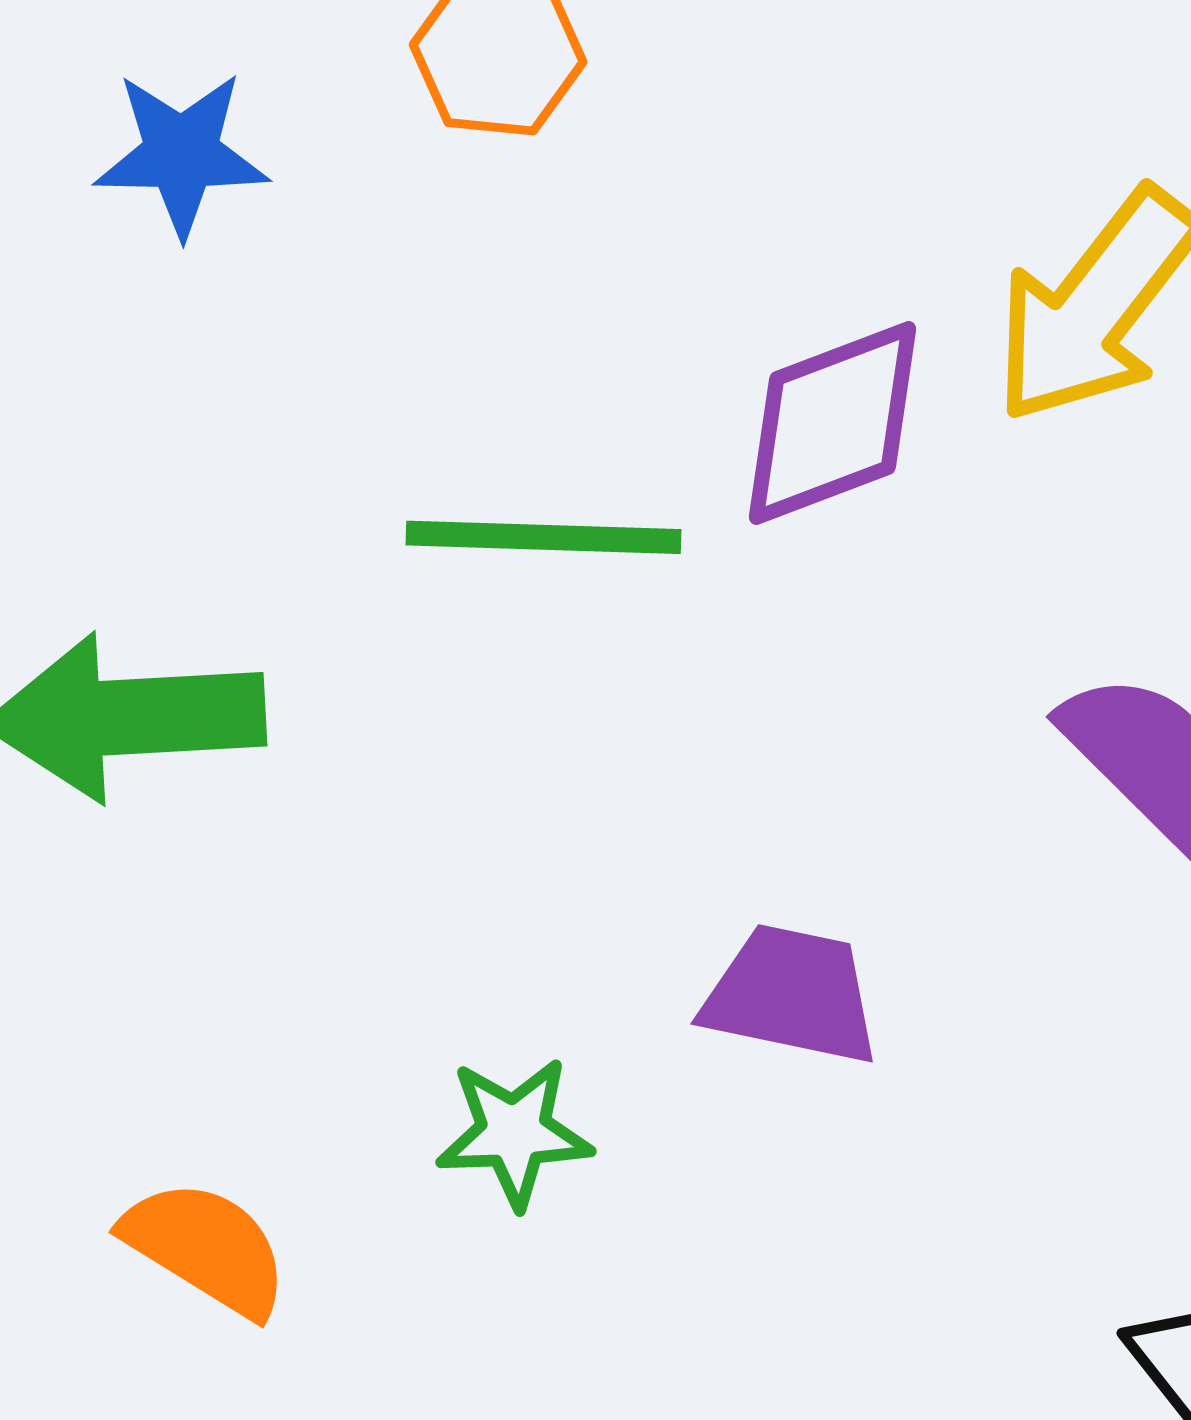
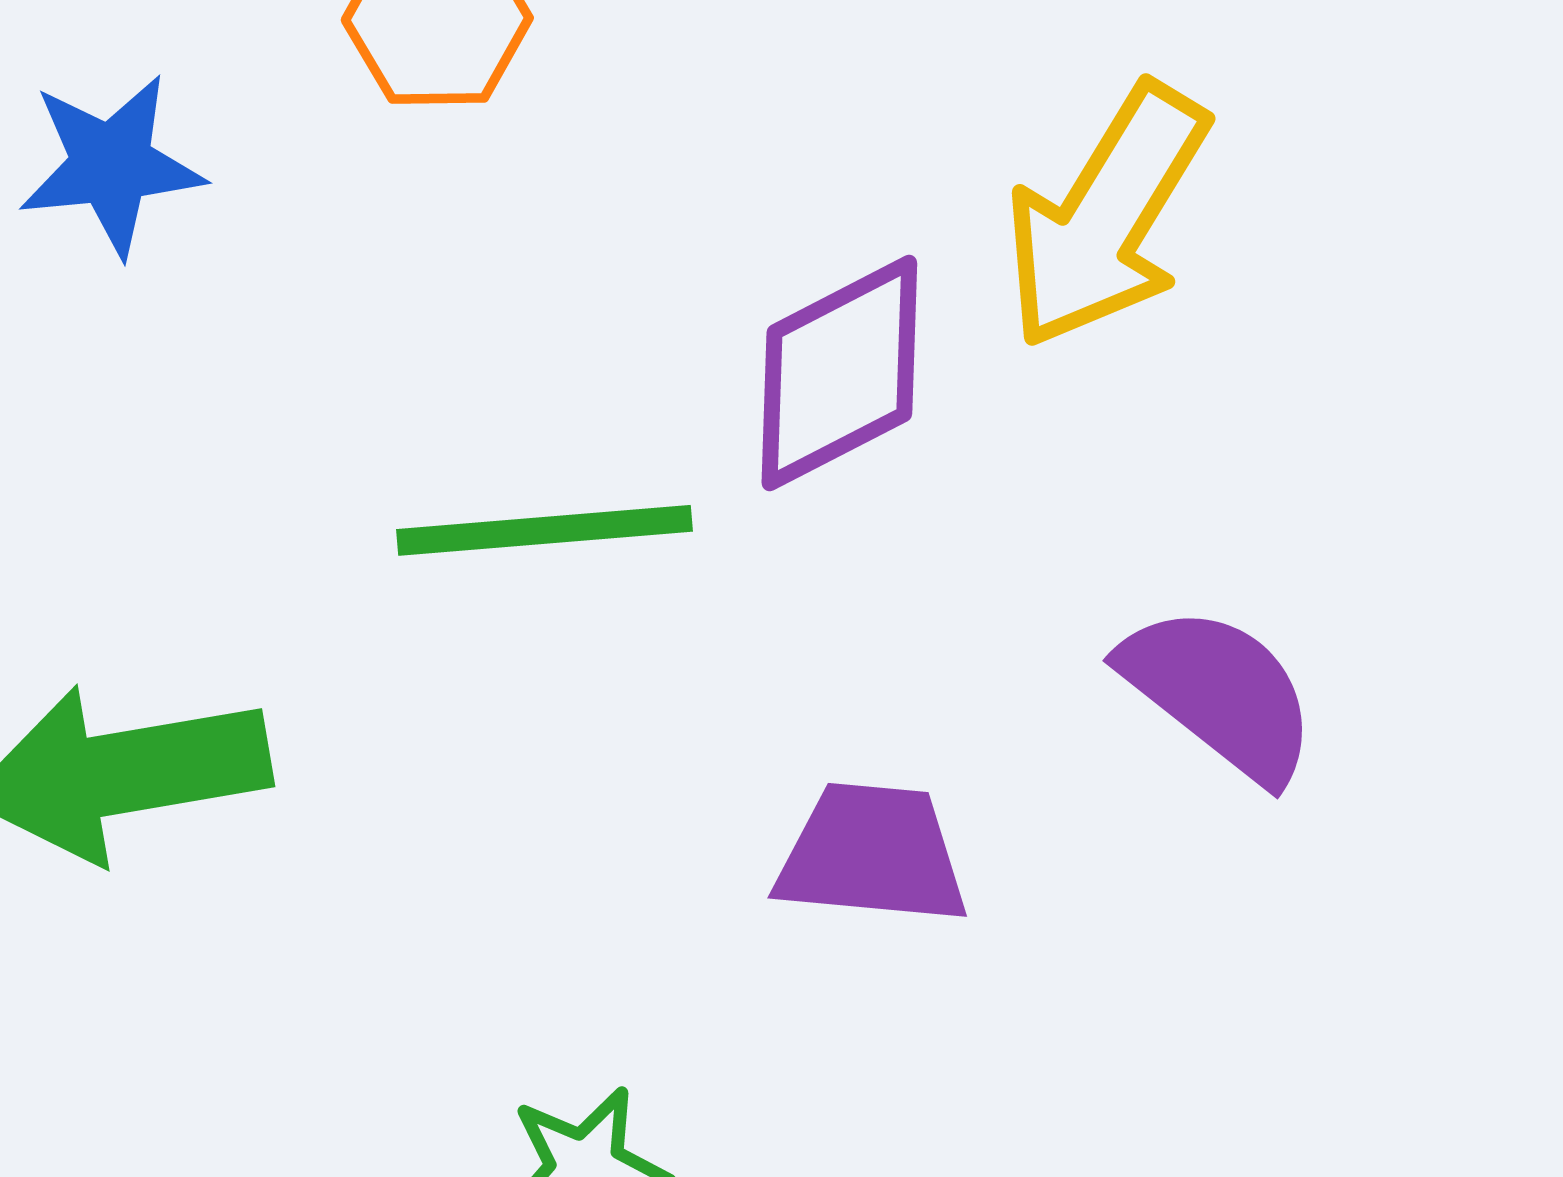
purple trapezoid: (792, 995) -> (872, 854), moved

